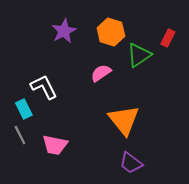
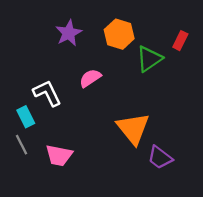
pink semicircle: (101, 73) -> (90, 78), moved
purple trapezoid: (131, 163) -> (160, 158), moved

